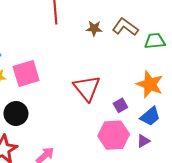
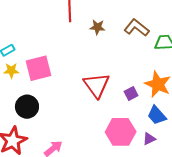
brown star: (94, 28) -> (97, 27), moved
purple square: (120, 105) -> (131, 93), moved
blue trapezoid: (150, 116) -> (157, 115), turned 85

